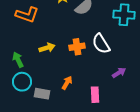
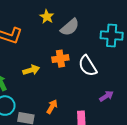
orange cross: (77, 47) -> (60, 59), moved

